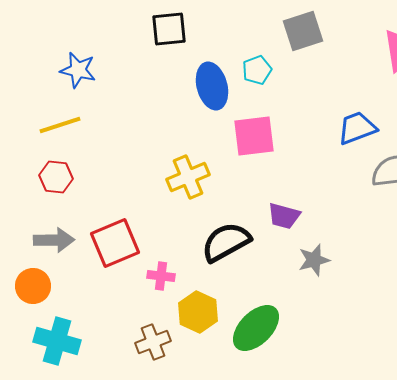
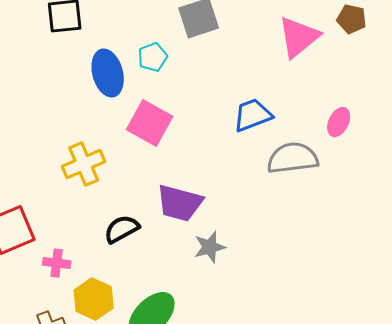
pink square: (254, 136) -> (150, 123), turned 36
purple trapezoid: (284, 216) -> (180, 203), size x1.4
black semicircle: (226, 242) -> (122, 229), size x0.7

